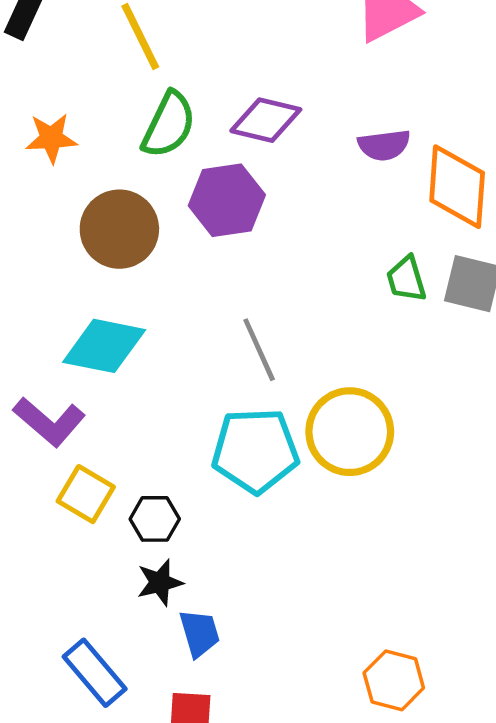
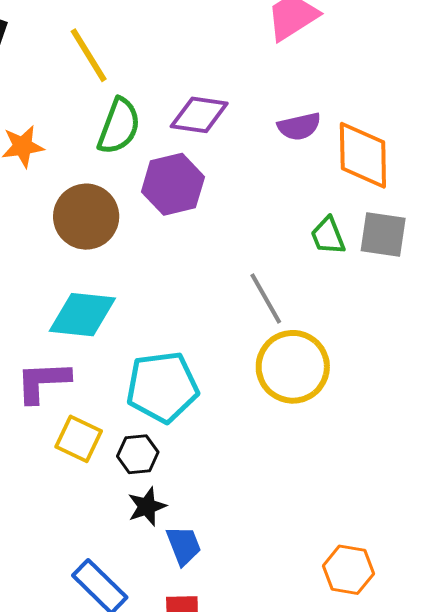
gray line: (259, 350) -> (266, 298), moved
purple L-shape: (49, 422) -> (43, 382), turned 142
cyan pentagon: (255, 451) -> (162, 387), moved

